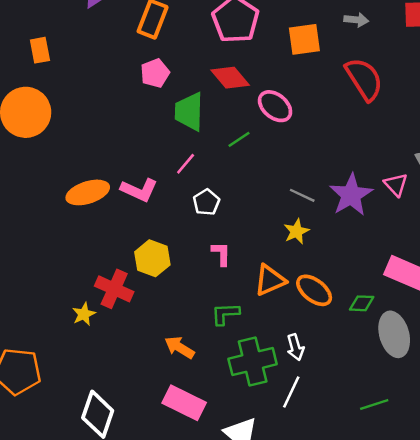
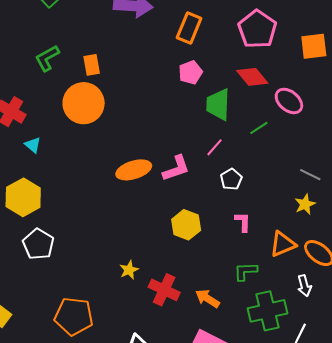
orange rectangle: (40, 50) -> (92, 65), moved
pink L-shape: (139, 190) -> (176, 168), turned -44
red cross: (114, 289) -> (164, 290), moved
white arrow: (295, 347) -> (304, 286), moved

